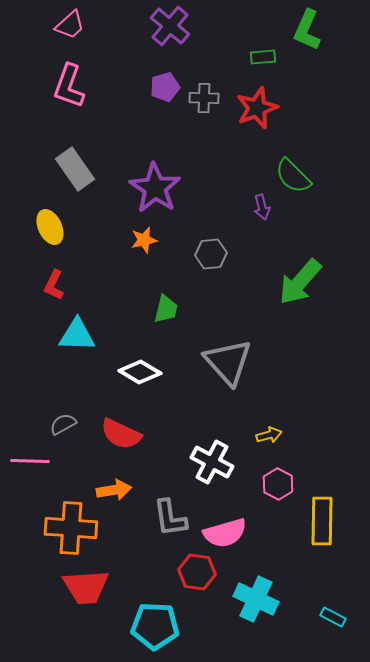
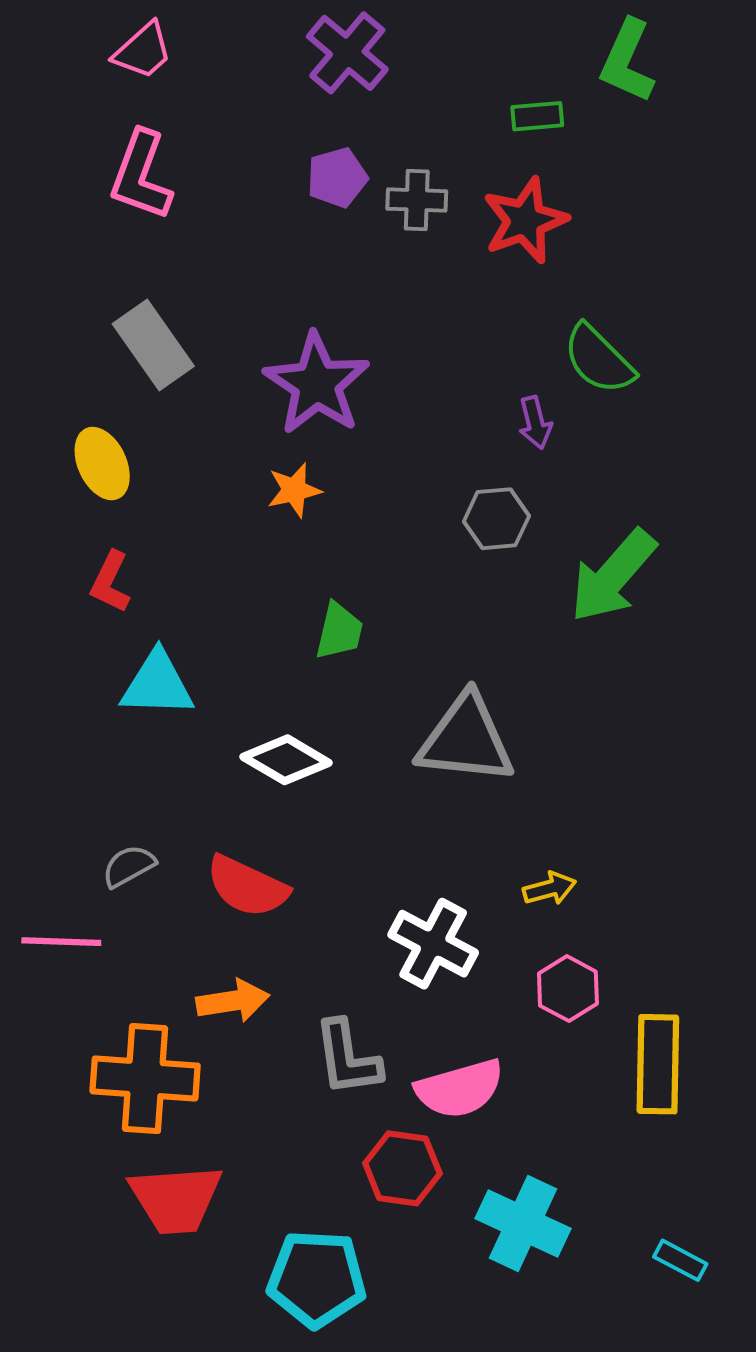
gray hexagon: (211, 254) -> (496, 519), moved
gray triangle: (228, 362) -> (466, 739), turned -42

